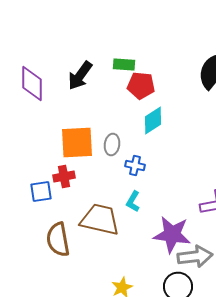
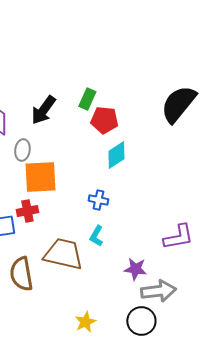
green rectangle: (124, 64) -> (87, 99), turned -70
gray ellipse: (112, 144) -> (22, 150), moved
purple star: (172, 234) -> (135, 269), size x0.6

